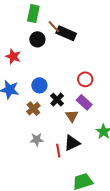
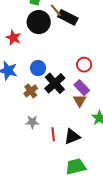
black circle: (37, 39) -> (39, 22), size x1.5
black cross: (57, 100) -> (55, 83), size x1.5
brown triangle: (72, 116) -> (80, 101), moved
black triangle: (72, 143) -> (72, 137), moved

